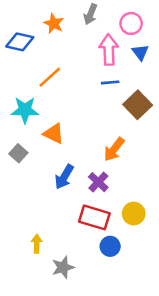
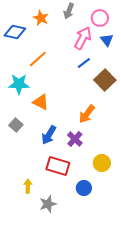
pink arrow: (109, 50) -> (83, 38), turned 30
blue line: (110, 82) -> (84, 63), turned -32
gray square: (18, 153) -> (16, 125), moved
red rectangle: (94, 217) -> (58, 166), moved

